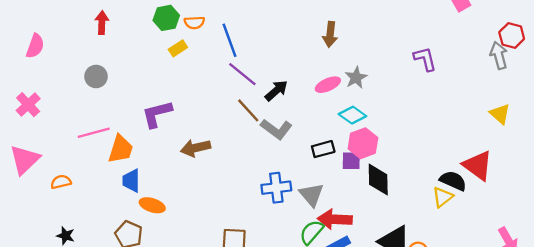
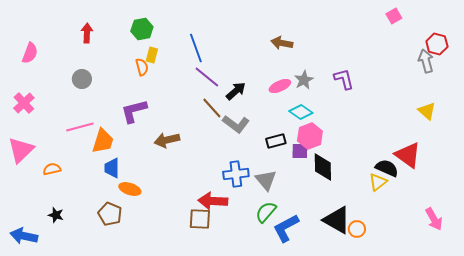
orange semicircle: (194, 23) -> (142, 67), moved, turned -102
brown arrow: (330, 34) -> (282, 43), turned 95
yellow rectangle: (178, 48) -> (152, 55), turned -42
purple L-shape: (425, 59) -> (344, 79), moved
red arrow: (335, 219) -> (213, 201), moved

